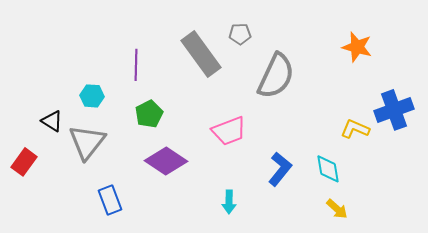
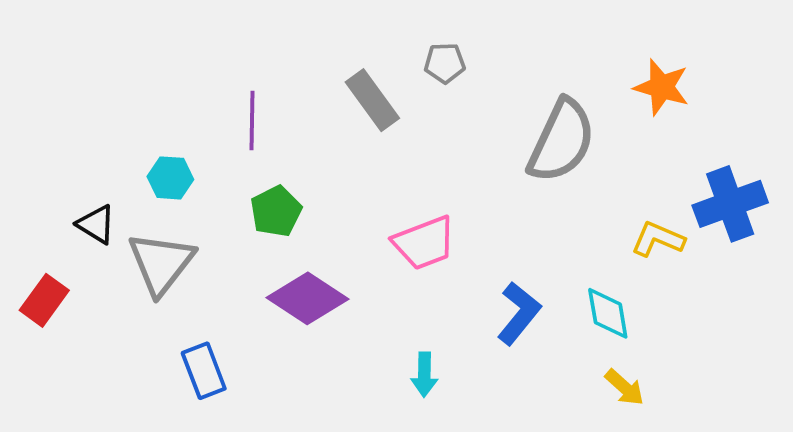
gray rectangle: (201, 54) -> (372, 100), size x0.7
gray semicircle: (276, 76) -> (561, 141), moved

